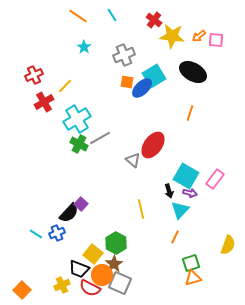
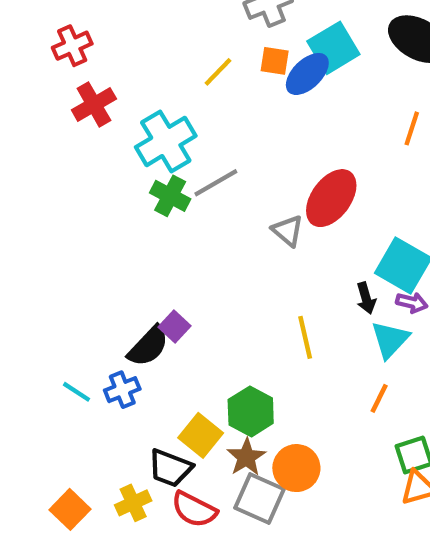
yellow line: (65, 86) -> (218, 72), moved
orange circle: (102, 275) -> (296, 468), moved
orange square: (22, 290) -> (70, 509), moved

